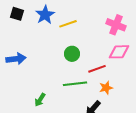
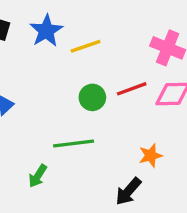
red line: (97, 69) -> (132, 89), moved
green line: (75, 84) -> (74, 144), moved

